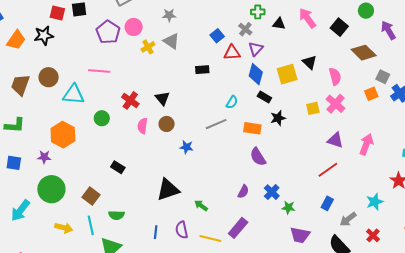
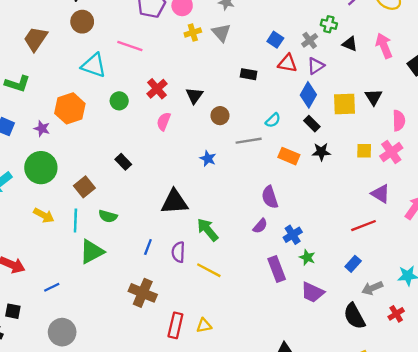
blue square: (217, 36) -> (275, 40), turned -32
brown circle: (49, 77) -> (82, 22), moved
brown circle: (167, 124) -> (220, 116), moved
purple semicircle: (258, 157) -> (270, 197), moved
green arrow: (201, 206) -> (208, 230), size x1.5
purple rectangle: (238, 228) -> (277, 269), moved, turned -75

